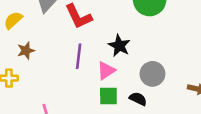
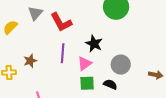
brown star: (26, 51) -> (30, 61), moved

